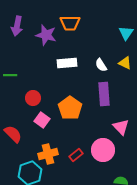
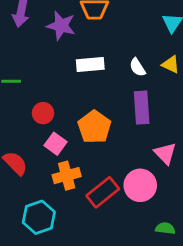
orange cross: (48, 154) -> (67, 176), moved
red rectangle: (76, 155) -> (103, 192), size x1.6

